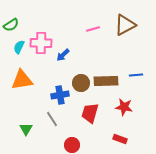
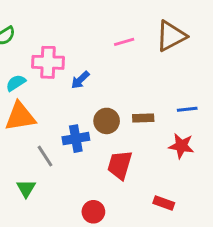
cyan semicircle: (19, 47) -> (16, 83), moved, turned 32
brown rectangle: (106, 81) -> (143, 118), size x0.6
red star: (124, 107) -> (181, 146), moved
gray line: (52, 119) -> (45, 156), moved

